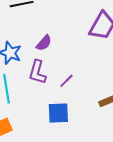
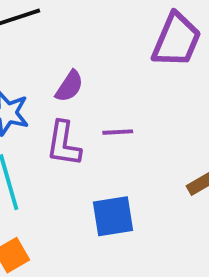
purple line: (66, 81) -> (118, 132), moved, turned 49

